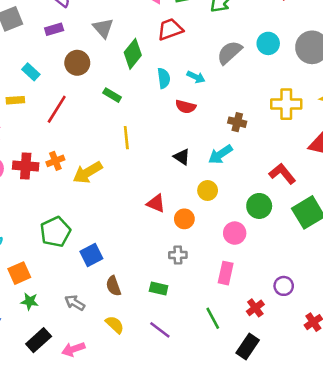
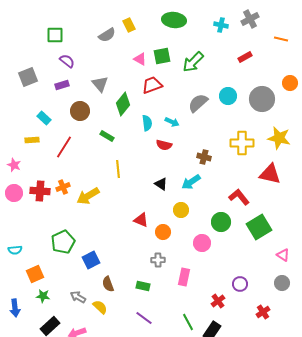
pink rectangle: (226, 273) -> (184, 277), moved
green line: (213, 318) -> (188, 322), moved
yellow semicircle: (115, 325) -> (100, 307), moved

